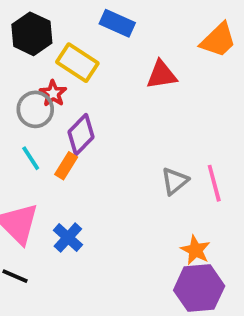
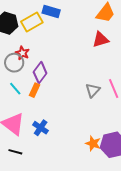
yellow rectangle: (77, 63) -> (32, 22), moved, turned -55
red triangle: (162, 75) -> (101, 39), moved
orange star: (195, 250) -> (93, 143), moved

